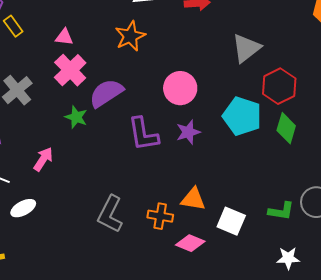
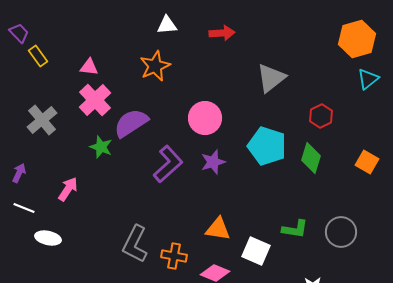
red hexagon: (279, 86) -> (321, 116), moved, size x0.7
purple L-shape: (143, 134) -> (168, 164), turned -123
white ellipse: (23, 208) -> (48, 238), turned 40
green L-shape: (281, 211) -> (295, 229), moved
orange cross: (160, 216) -> (174, 256), moved

